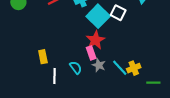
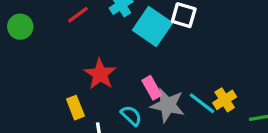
red star: (95, 40) -> (100, 74), moved
gray star: (99, 65) -> (168, 105), size x1.5

